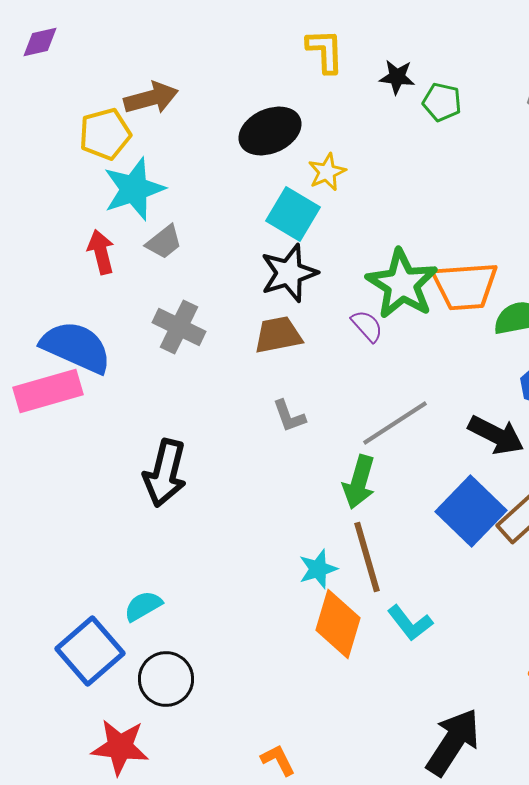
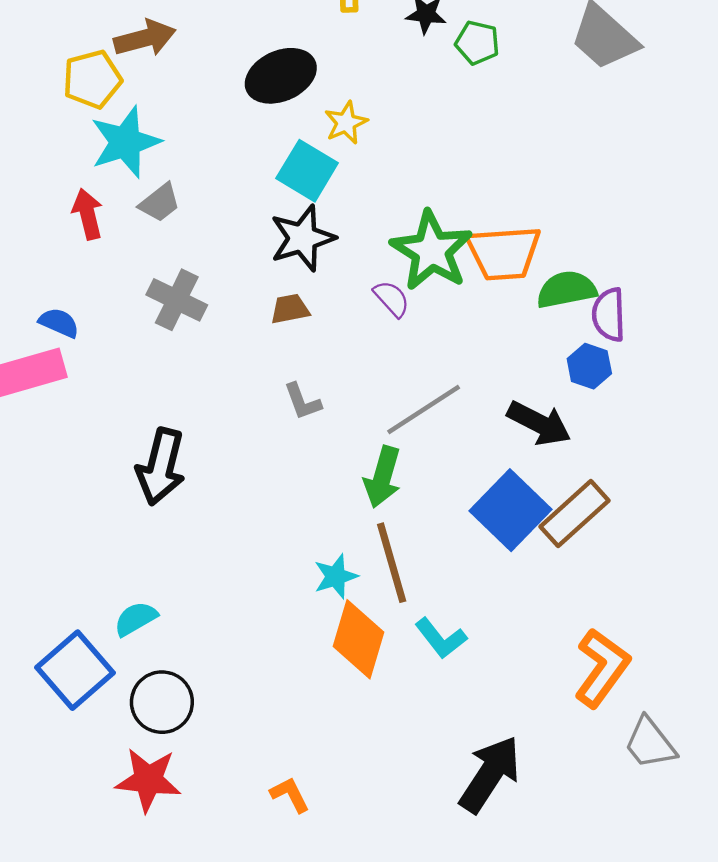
brown trapezoid: (278, 335) -> (290, 309), size x0.7
blue semicircle: (76, 347) -> (59, 323), size x0.5
red star: (120, 747) -> (148, 780), moved

